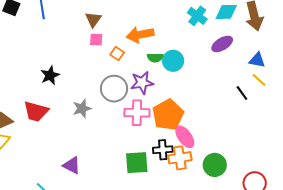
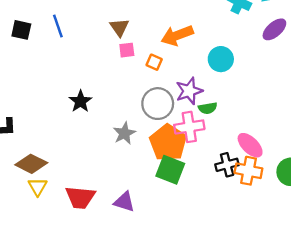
green semicircle: (155, 58) -> (208, 108), moved
red trapezoid: (36, 111) -> (80, 197), moved
orange pentagon: (168, 115) -> (168, 143), moved
orange cross: (180, 158) -> (248, 171), turned 30
green square: (137, 163) -> (170, 170), moved, turned 35

